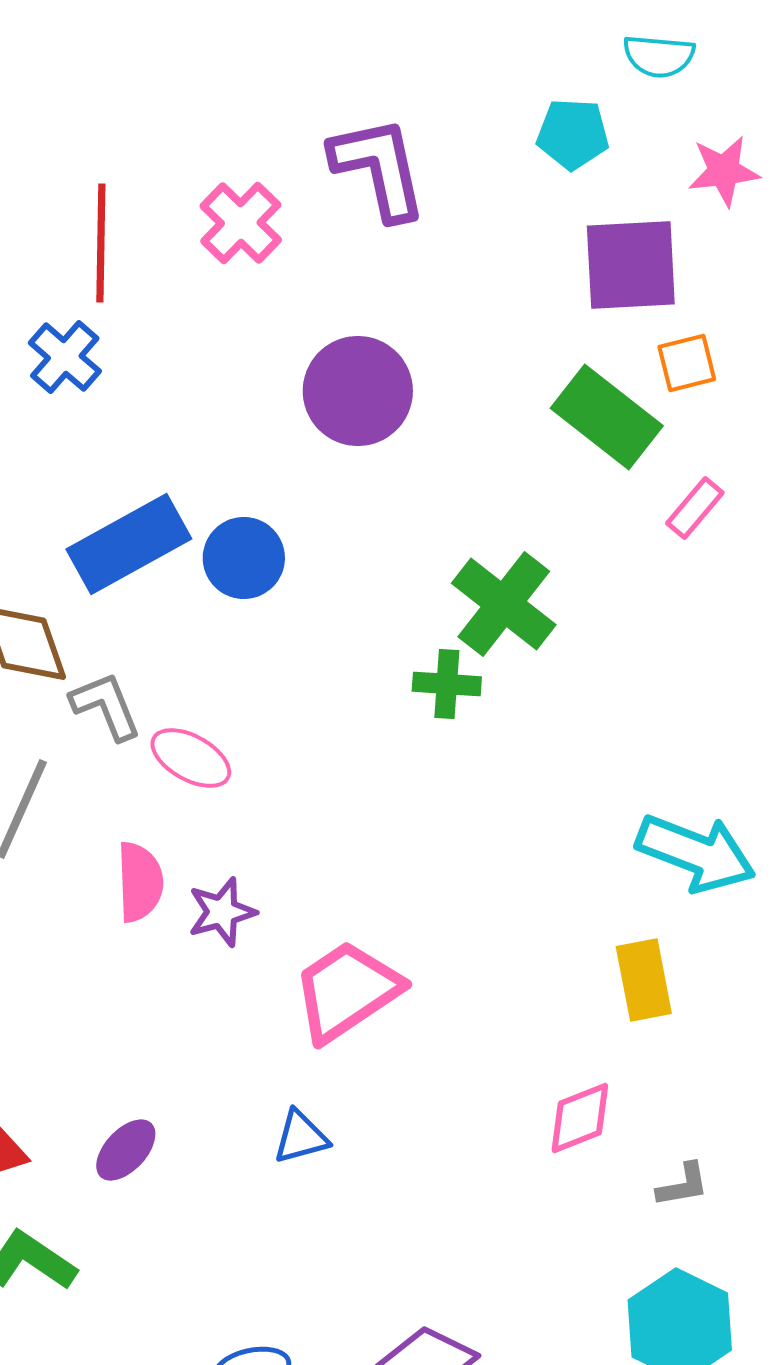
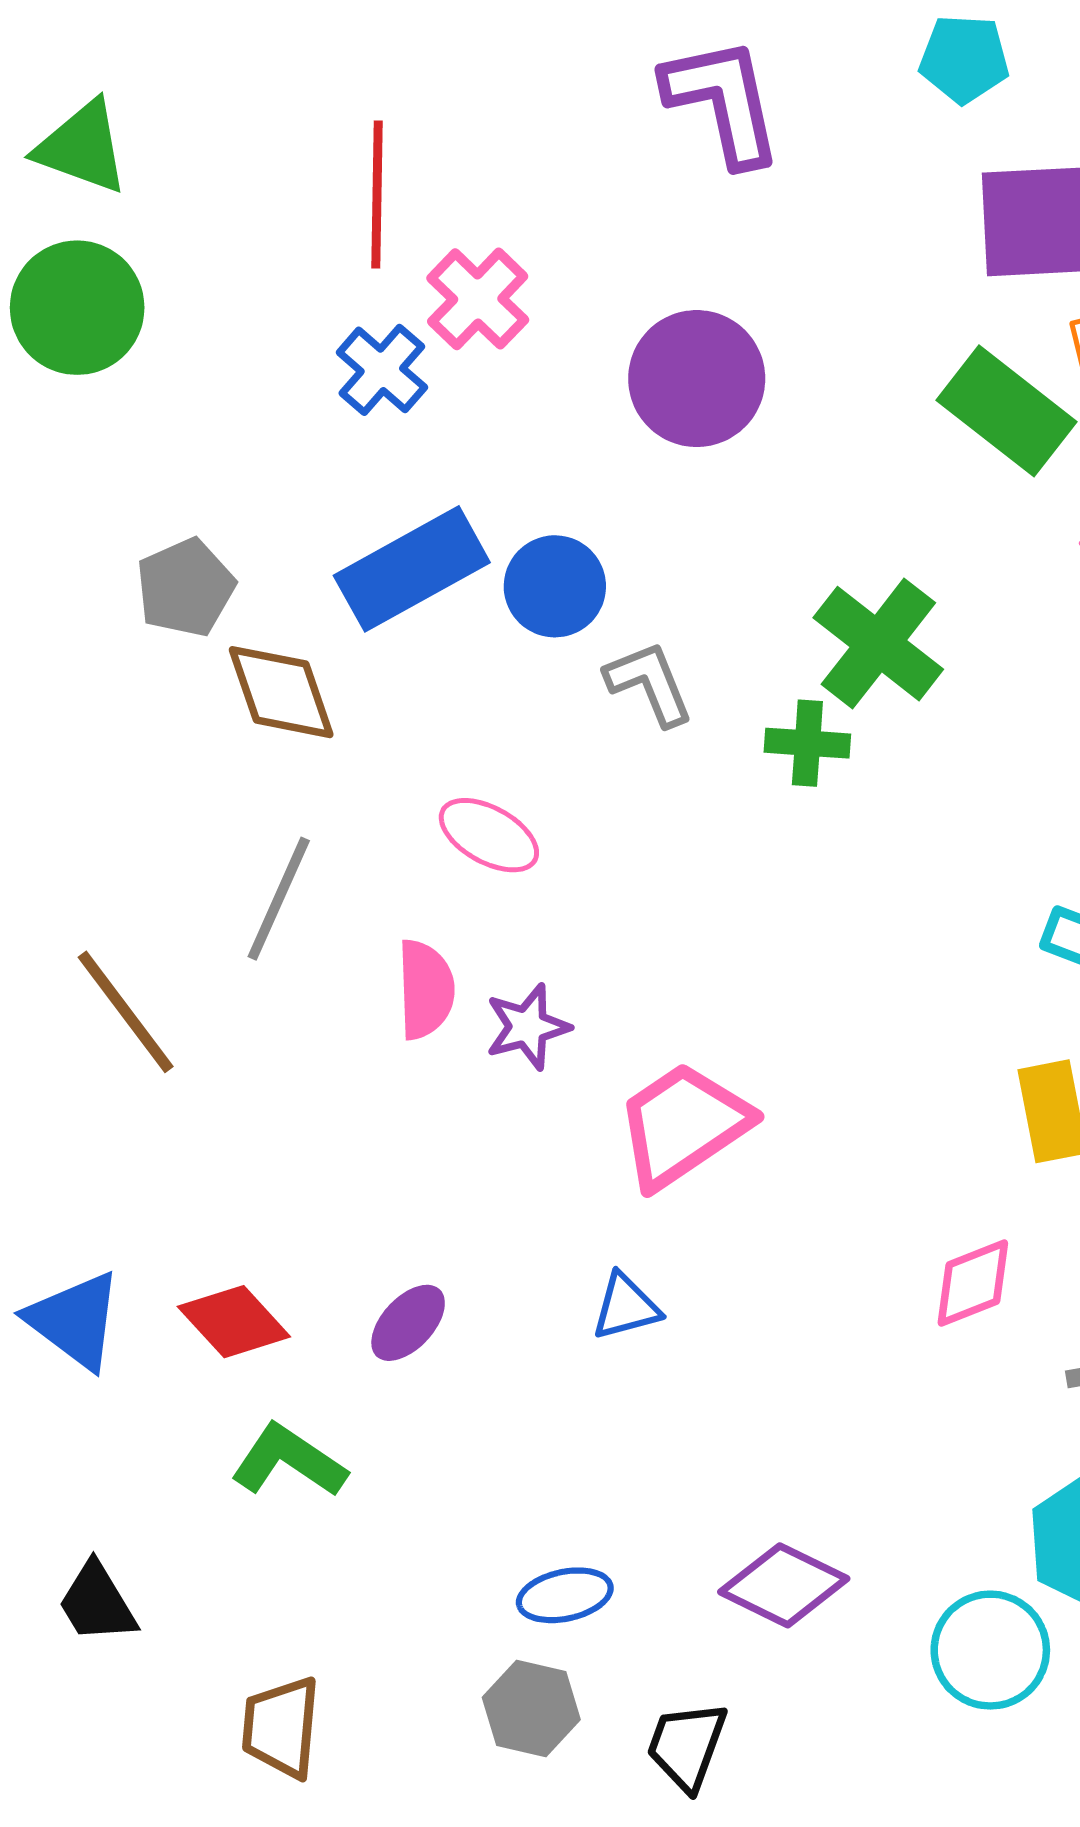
pink cross: (241, 223) -> (478, 299), moved
blue cross: (65, 357) -> (382, 370), moved
gray L-shape: (106, 706) -> (649, 683), moved

